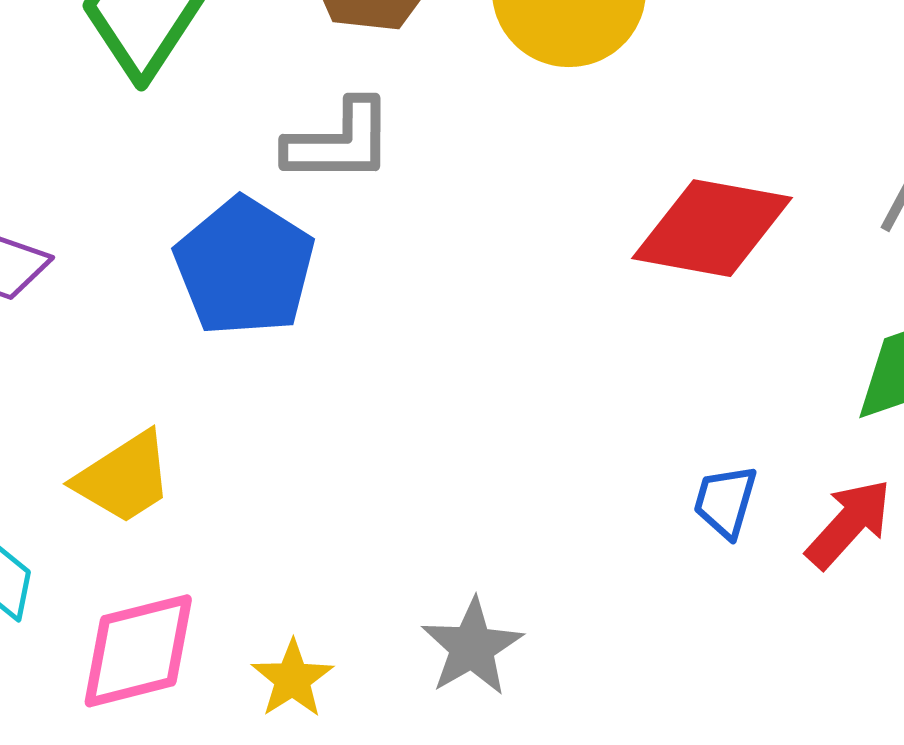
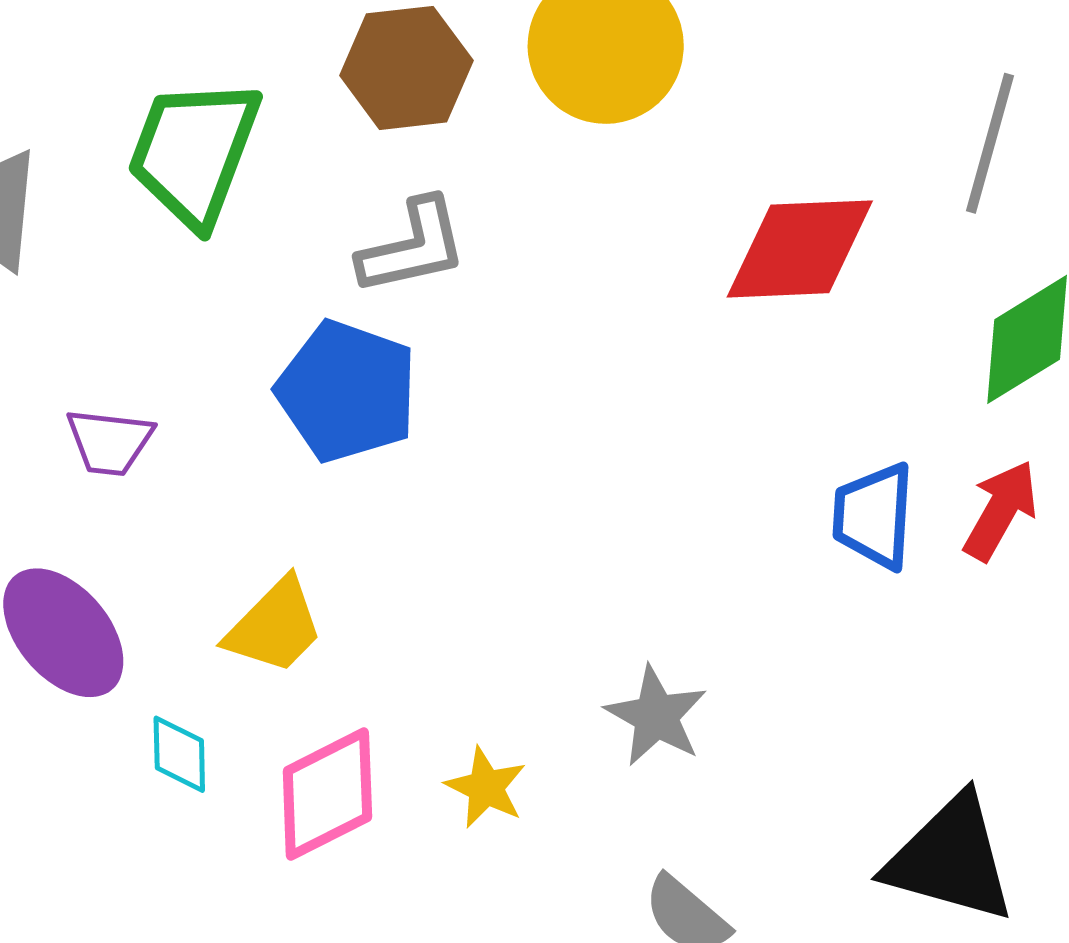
blue trapezoid: (725, 501) -> (874, 516), size x1.4

